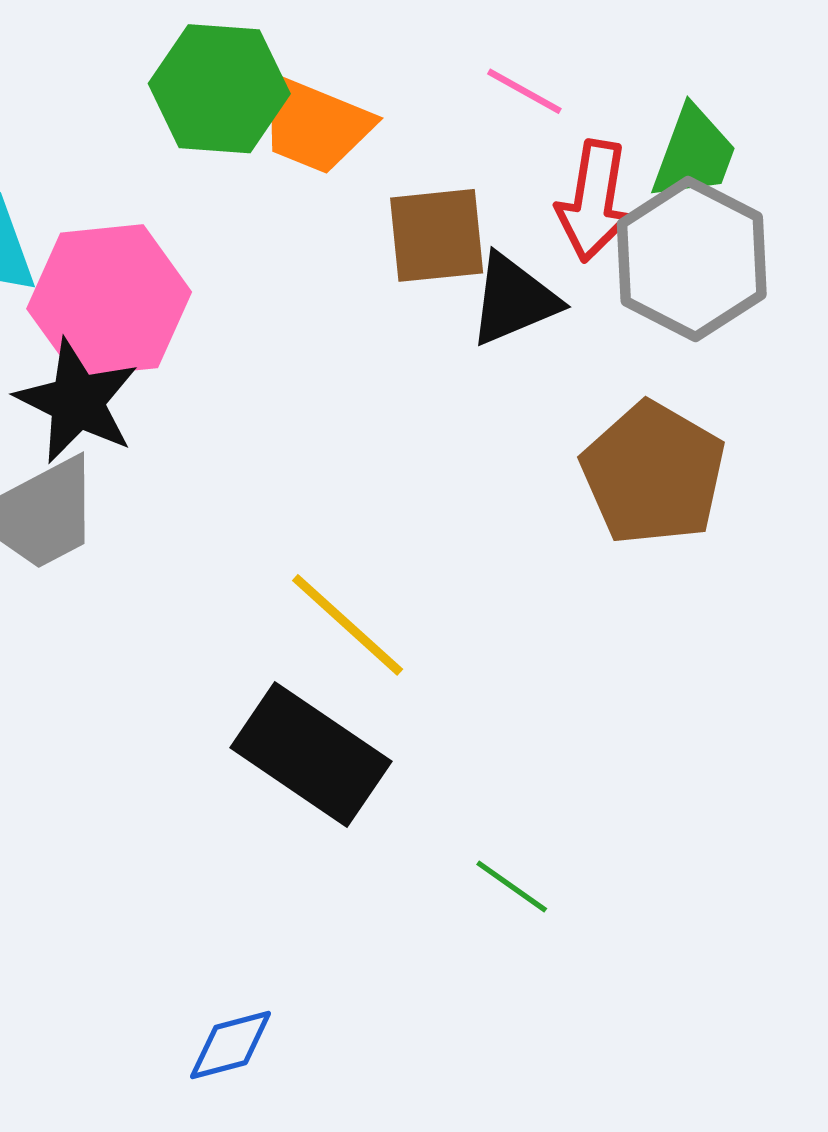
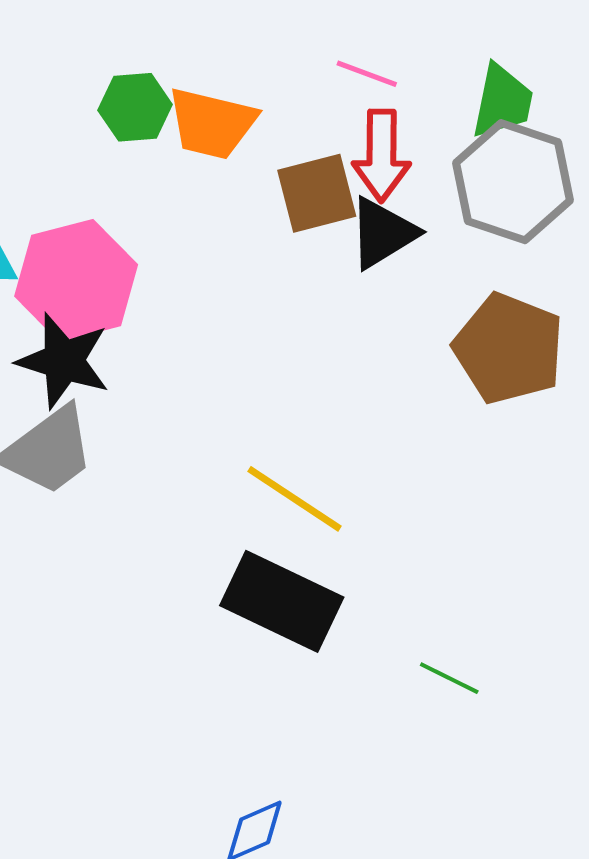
green hexagon: (219, 89) -> (135, 107), size x0.7
red arrow: (594, 201) -> (381, 156), moved

